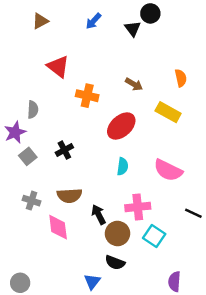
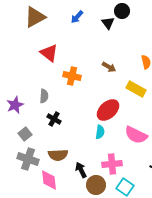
brown triangle: (40, 21) -> (35, 17), size x1.6
gray semicircle: (33, 110) -> (44, 96), moved
red ellipse: (121, 126) -> (108, 110), moved
black cross: (64, 150) -> (54, 119), turned -32
gray square: (28, 156) -> (25, 134), moved
gray cross: (32, 201) -> (28, 159), size x1.5

